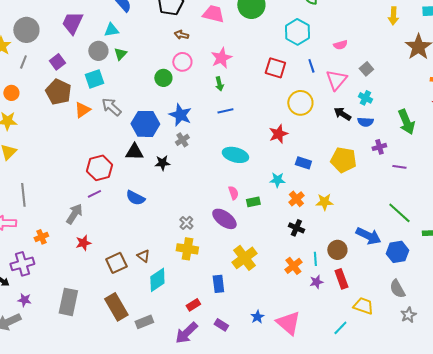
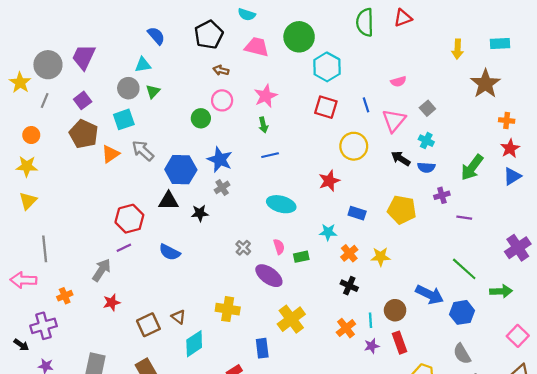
purple trapezoid: (72, 23) -> (84, 57), moved
cyan hexagon: (297, 32) -> (327, 67), moved
green arrow: (406, 122) -> (472, 167), turned 60
gray cross: (186, 223) -> (243, 248), moved

